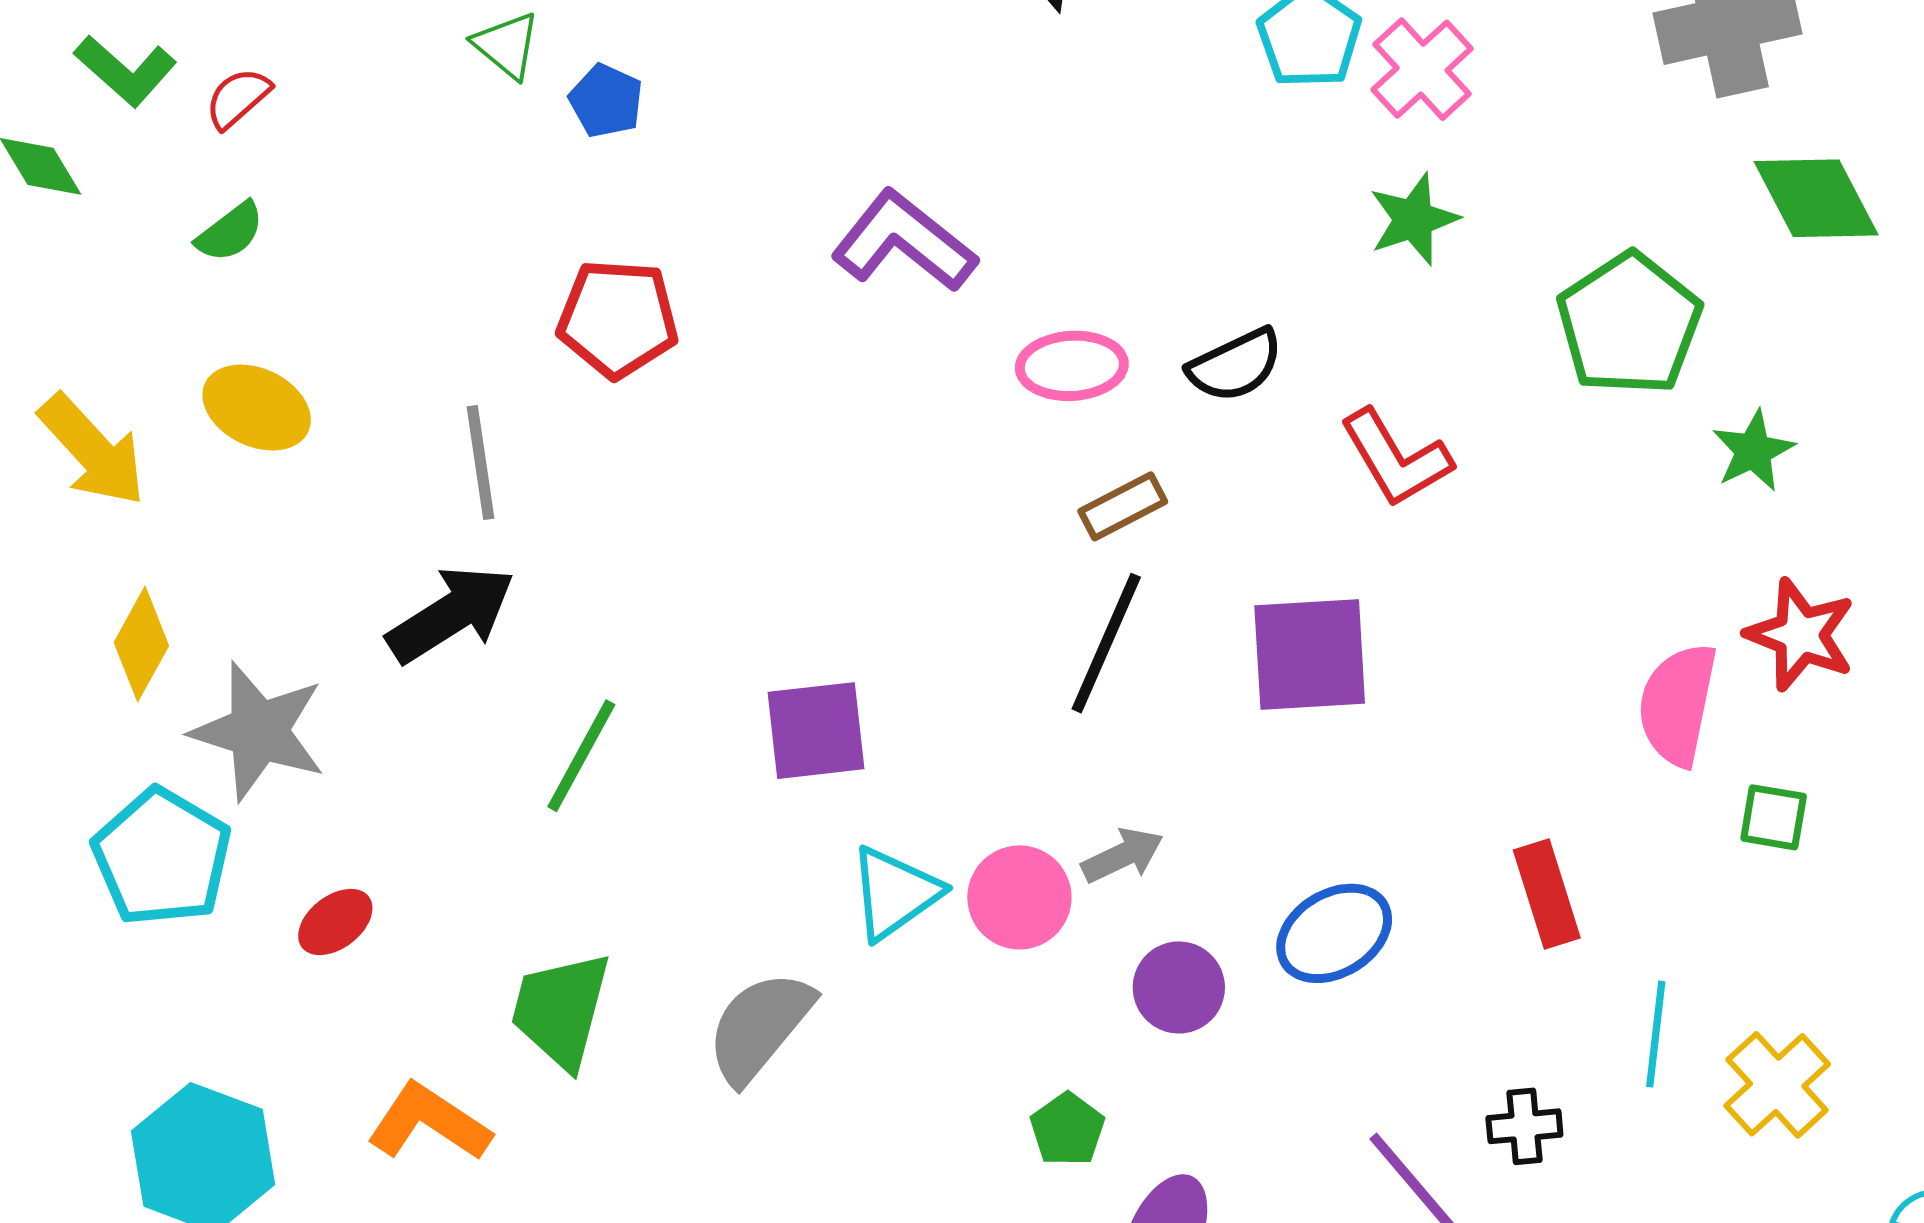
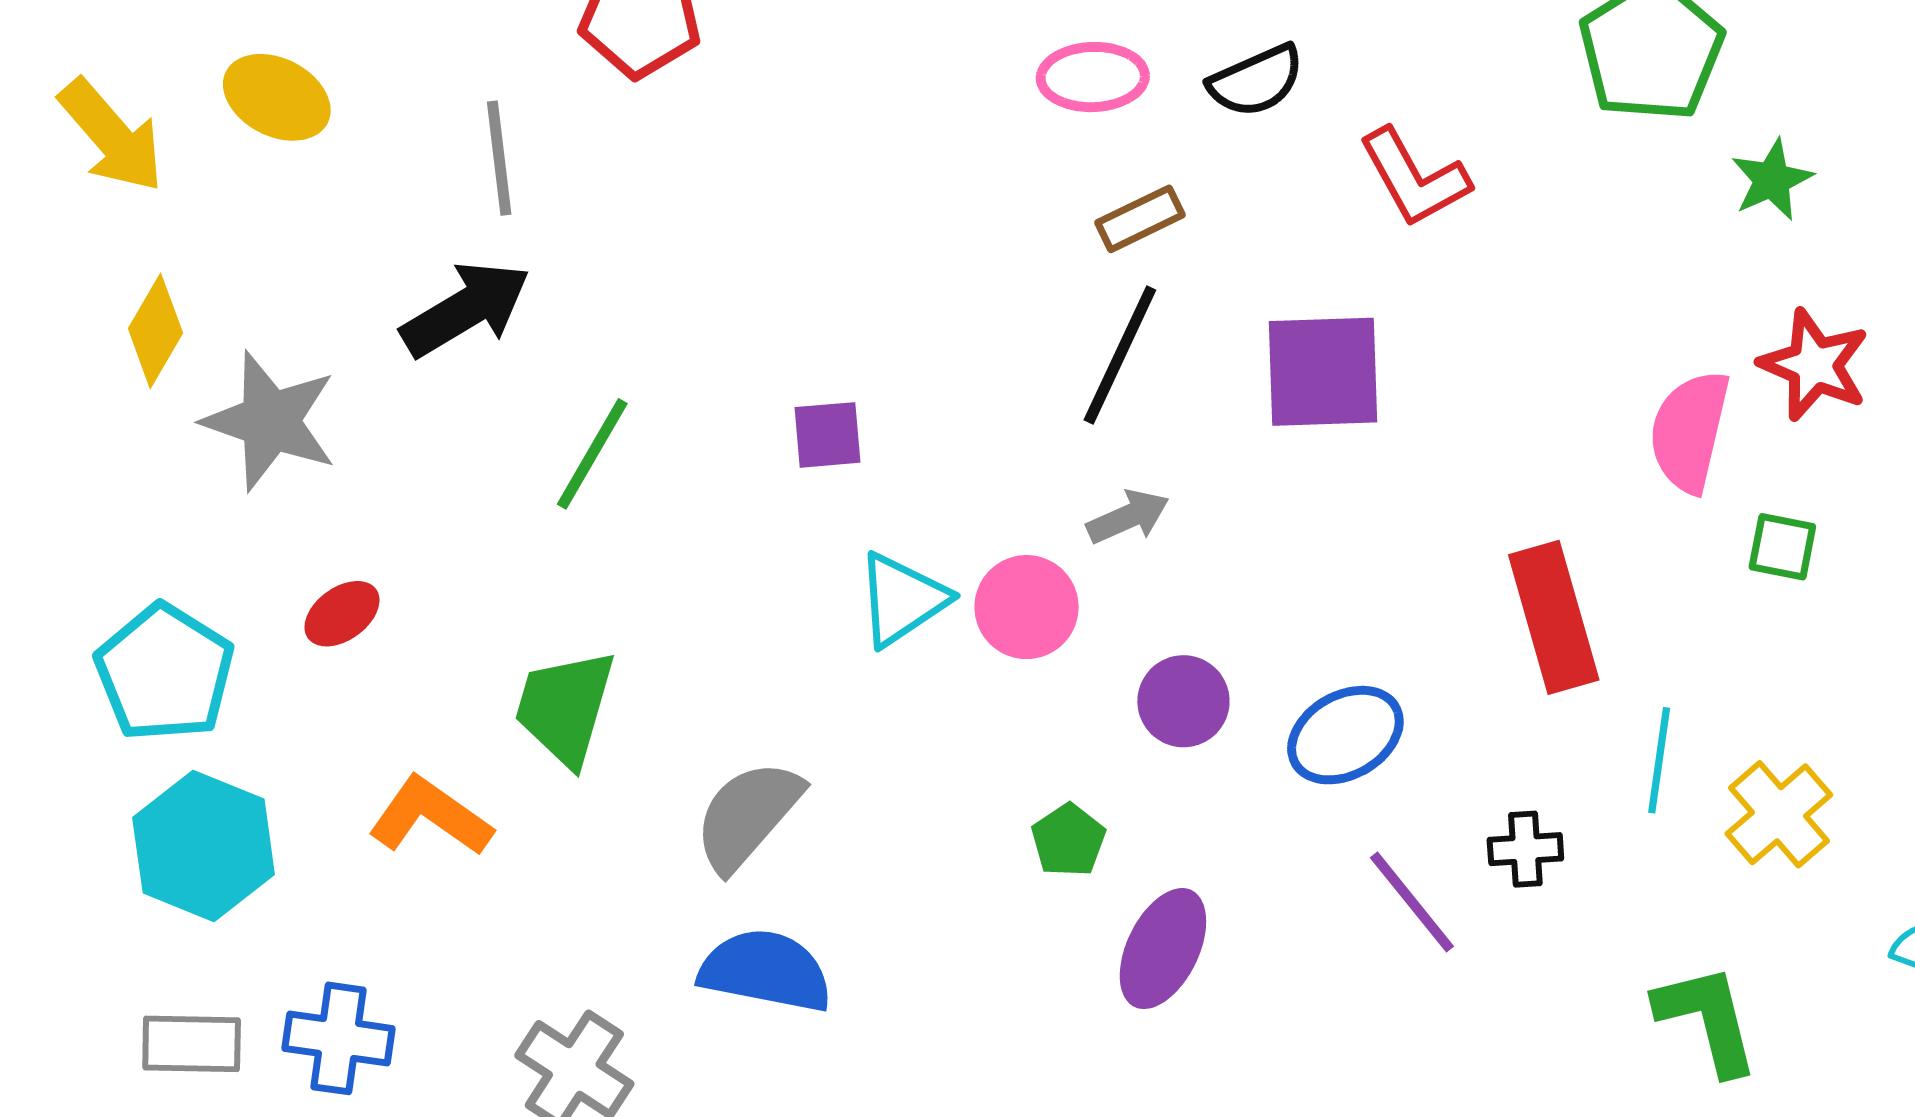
purple square: (816, 731) -> (828, 435), size x0.7
gray arrow: (1123, 855) -> (1128, 517), moved
cyan pentagon: (162, 857) -> (165, 673), moved
red rectangle: (1547, 894) -> (1554, 617), size x1.4
blue ellipse: (1334, 933) -> (1345, 735), moved
gray semicircle: (760, 1027) -> (748, 815), moved

